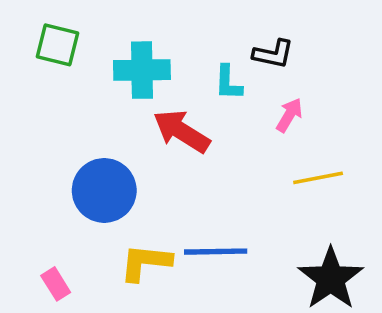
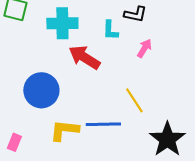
yellow line: (318, 178) -> (134, 100), moved, turned 68
pink rectangle: (56, 284) -> (14, 142), turned 54

